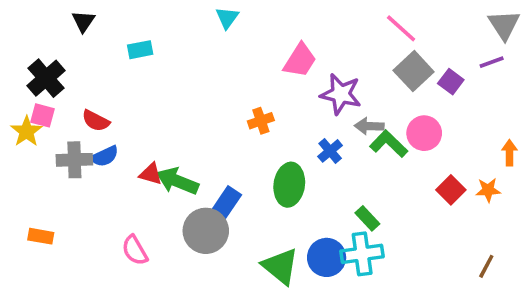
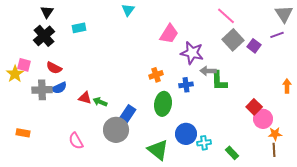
black cross: (46, 78) -> (44, 36), moved
orange cross: (261, 121) -> (156, 75), moved
pink circle: (424, 133) -> (263, 119), moved
green L-shape: (389, 144) -> (219, 81), turned -135
blue cross: (330, 151) -> (186, 85), turned 32
green arrow: (177, 181) -> (100, 102), size x0.6
orange star: (488, 190) -> (275, 134), moved
green rectangle: (367, 218) -> (232, 153), moved
cyan cross: (362, 254) -> (204, 143), size x0.6
blue circle: (327, 257) -> (186, 134), moved
brown line: (486, 266) -> (274, 150), turned -32

